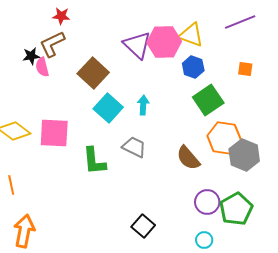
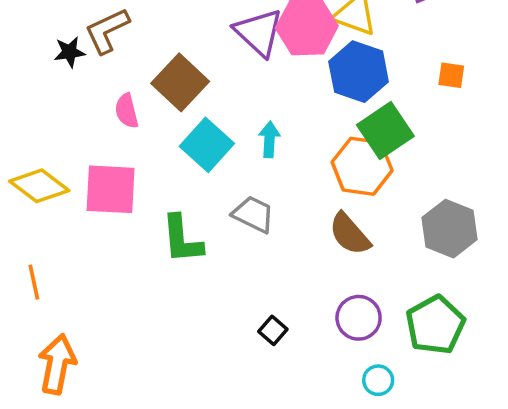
pink semicircle: (42, 67) -> (127, 111), moved
blue hexagon: (193, 67) -> (359, 72), size x1.5
orange hexagon: (224, 138) -> (362, 166), moved
purple circle: (207, 202) -> (359, 318), moved
black square: (143, 226) -> (273, 330), moved, size x0.7

